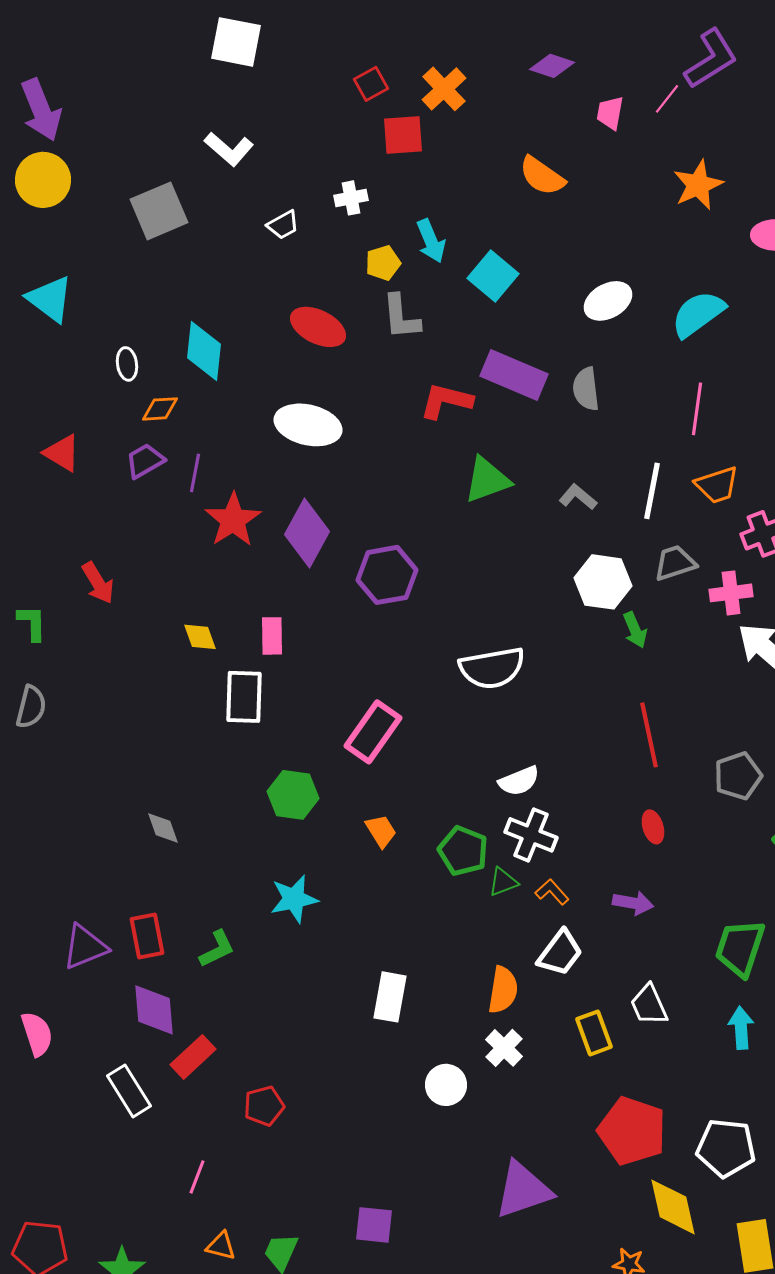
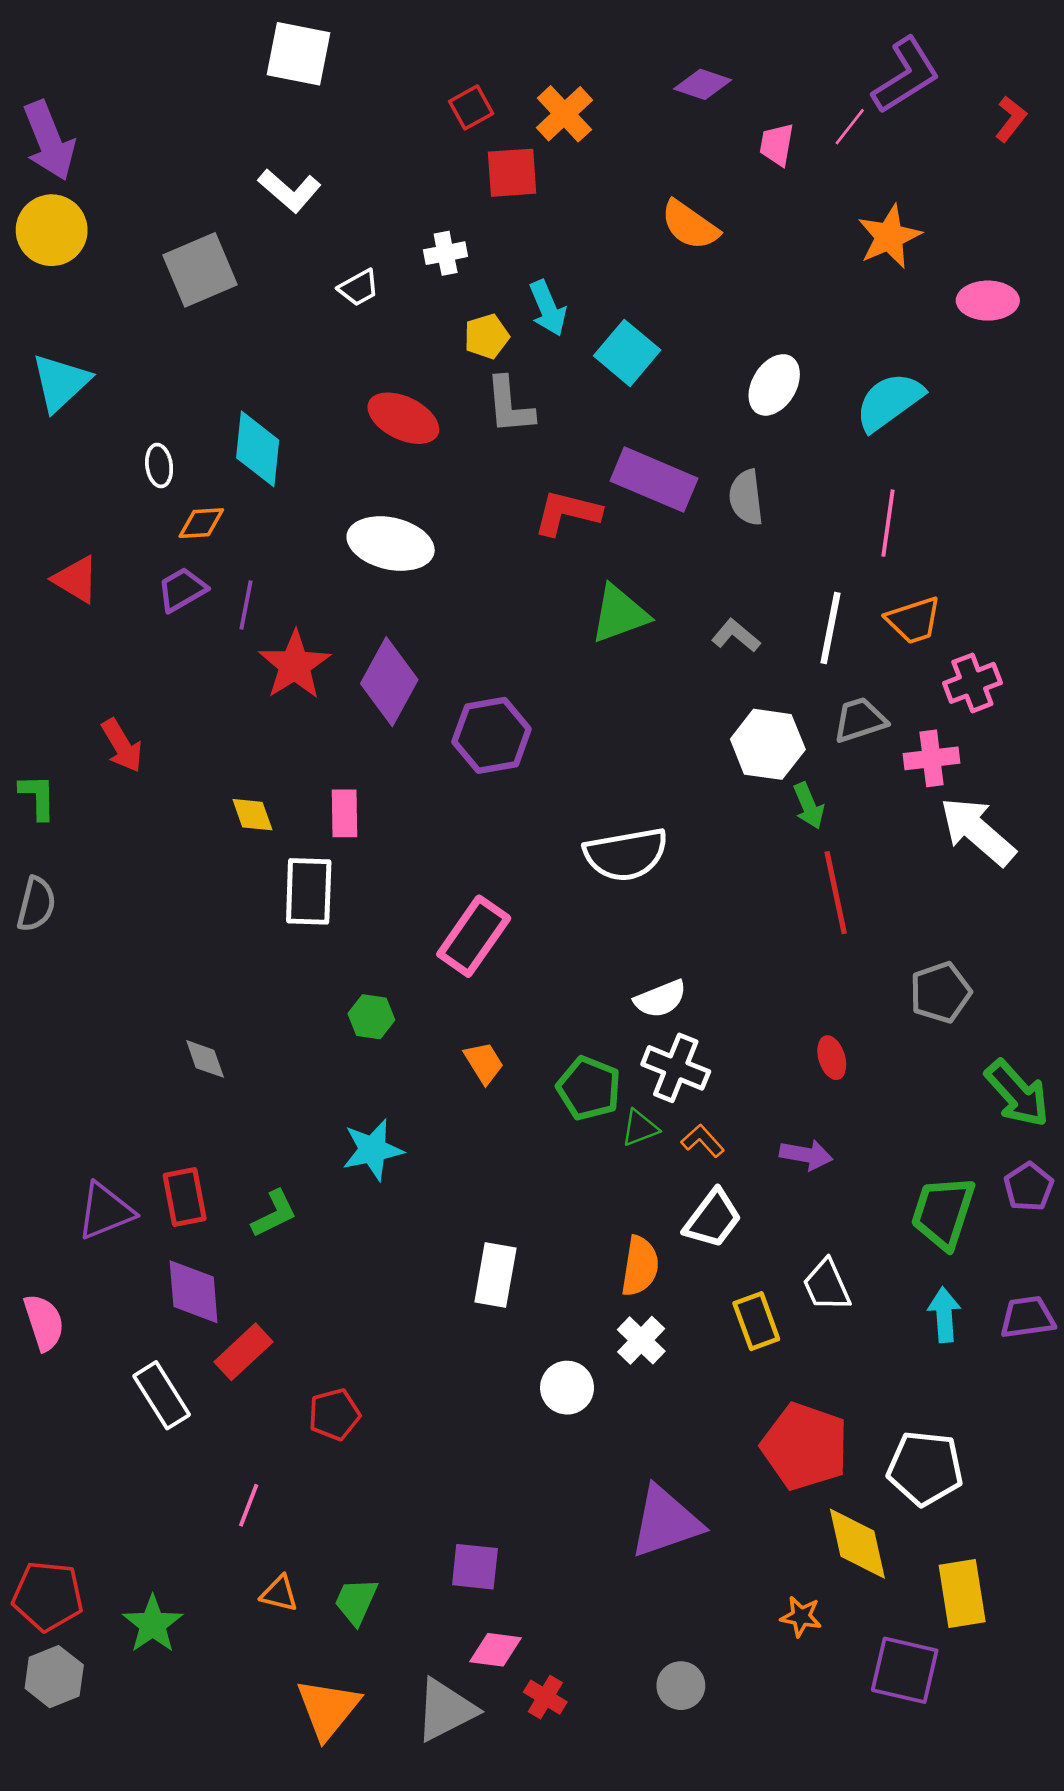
cyan triangle: (50, 299) -> (61, 382), turned 40
white ellipse: (608, 301) -> (774, 385), turned -30
red line: (649, 735) -> (836, 893), moved
green hexagon: (293, 795) -> (371, 1017), size x0.7

